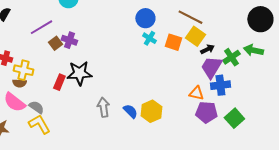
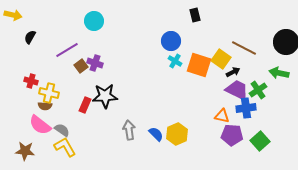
brown line: (190, 17) -> (244, 48), moved
orange square: (173, 42) -> (199, 65), size x1.4
green cross: (231, 57) -> (258, 90), moved
purple trapezoid: (211, 67) -> (237, 90), turned 85

